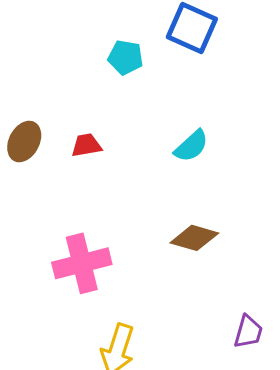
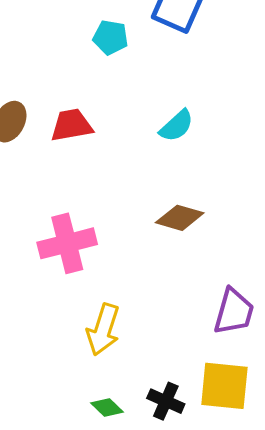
red trapezoid: (86, 145) -> (72, 125), size x1.4
purple trapezoid: (248, 332) -> (234, 312), size x1.4

